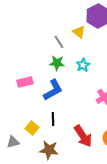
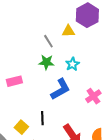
yellow triangle: (79, 32) -> (68, 31), turned -40
blue L-shape: (53, 90) -> (60, 89), moved

